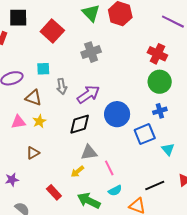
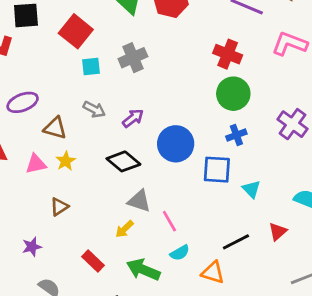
cyan square: (43, 69) -> (91, 67), moved
gray arrow: (62, 86) -> (94, 109), turned -49
purple arrow: (88, 94) -> (133, 118), size x0.7
black diamond: (80, 124) -> (123, 161), turned 60
blue square: (145, 134) -> (217, 170), turned 30
gray triangle: (89, 152) -> (139, 201), turned 30

